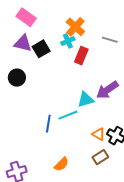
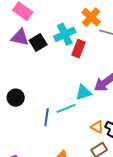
orange cross: (75, 27) -> (91, 17), moved
cyan cross: (68, 41) -> (65, 34), size x1.5
black circle: (17, 78) -> (16, 98), moved

